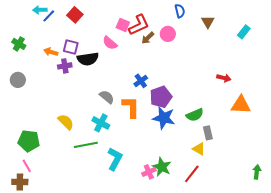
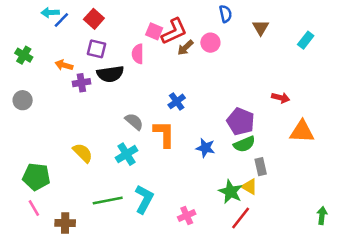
pink semicircle: (110, 43) -> (138, 54), turned 49
purple square: (71, 47) -> (96, 49), moved
purple pentagon: (161, 97) -> (241, 122), moved, turned -30
blue star: (164, 118) -> (205, 148), size x0.7
cyan cross: (101, 123) -> (127, 154), turned 30
green line: (86, 145) -> (108, 200), moved
green star: (162, 167) -> (231, 192), moved
brown cross: (20, 182) -> (65, 223), moved

